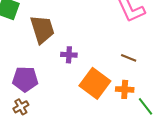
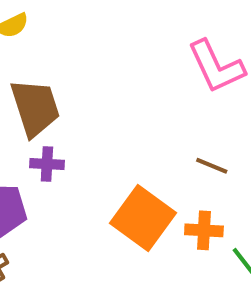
purple cross: (69, 55) -> (47, 164), moved

